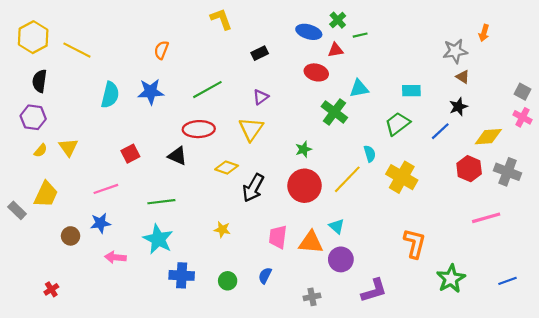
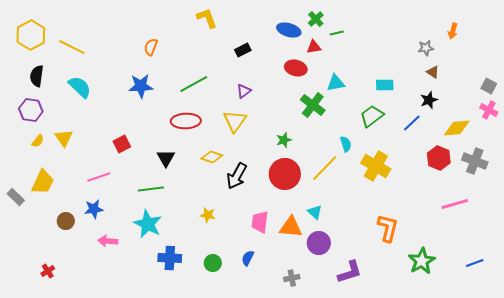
gray star: (455, 51) -> (426, 48), size x0.7
cyan semicircle: (110, 95) -> (80, 87), moved, turned -60
black triangle: (177, 156) -> (166, 158), moved, turned 36

